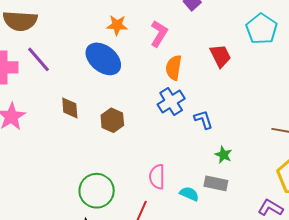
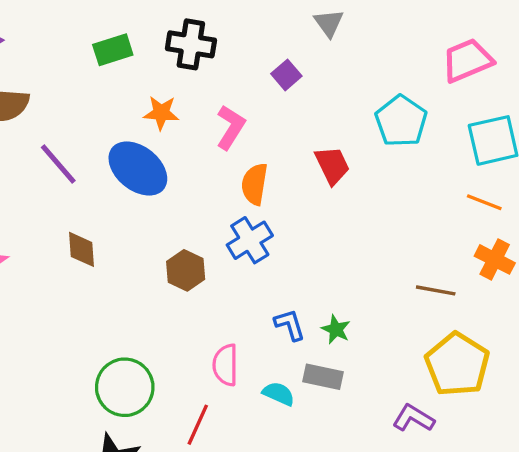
purple line: (39, 59) -> (58, 164), moved
brown hexagon: (112, 120) -> (186, 270), moved
blue L-shape: (203, 120) -> (290, 325), moved

